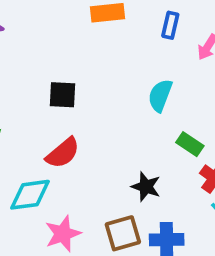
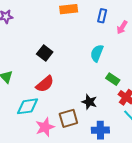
black square: (62, 95) -> (45, 53), turned 35
brown square: (123, 233) -> (68, 118), moved

